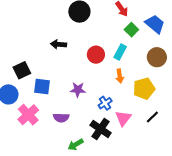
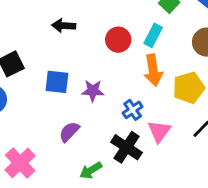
orange arrow: (120, 76) -> (153, 70), size x1.5
blue square: (42, 86) -> (57, 82), moved
pink cross: (28, 115) -> (20, 163), moved
purple semicircle: (61, 118) -> (69, 132), turned 133

